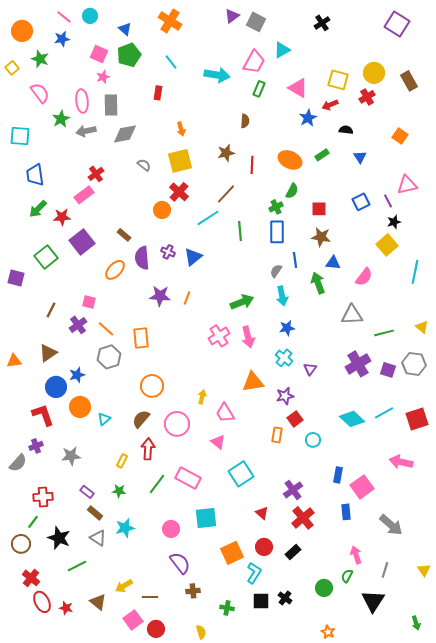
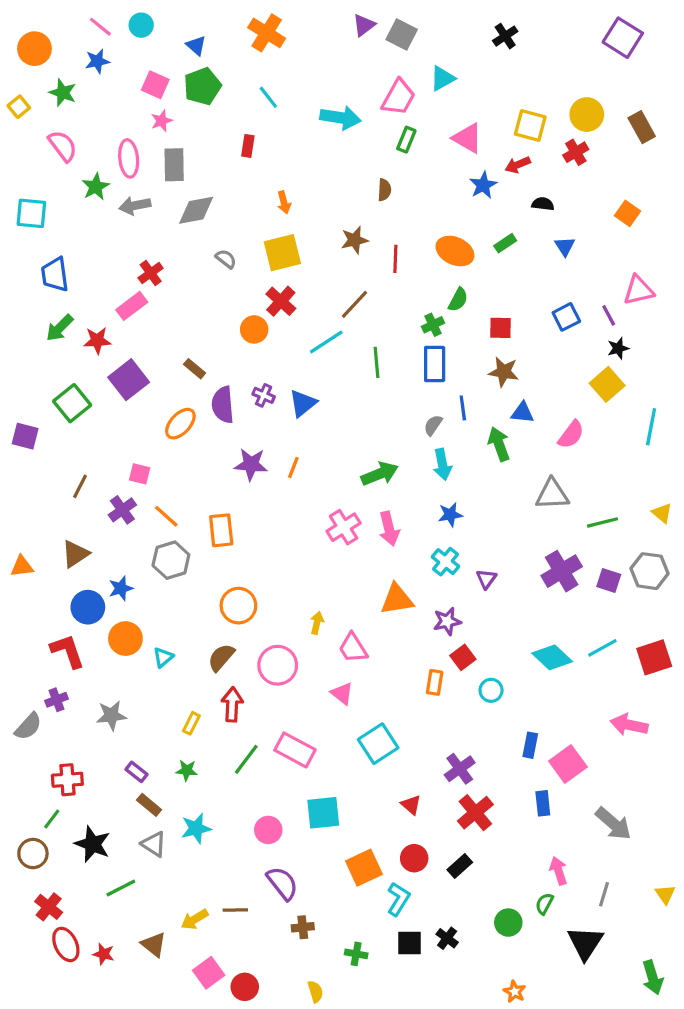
brown line: (150, 597) -> (235, 910), moved
green arrow: (416, 623) -> (653, 977), size x1.5

